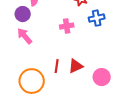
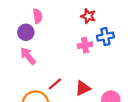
pink cross: (67, 26) -> (85, 45), moved
red line: (57, 66) -> (55, 84), moved, turned 40

